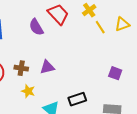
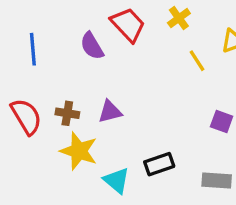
yellow line: (100, 27) -> (197, 61), moved
yellow star: (28, 91) -> (79, 151), size x1.6

